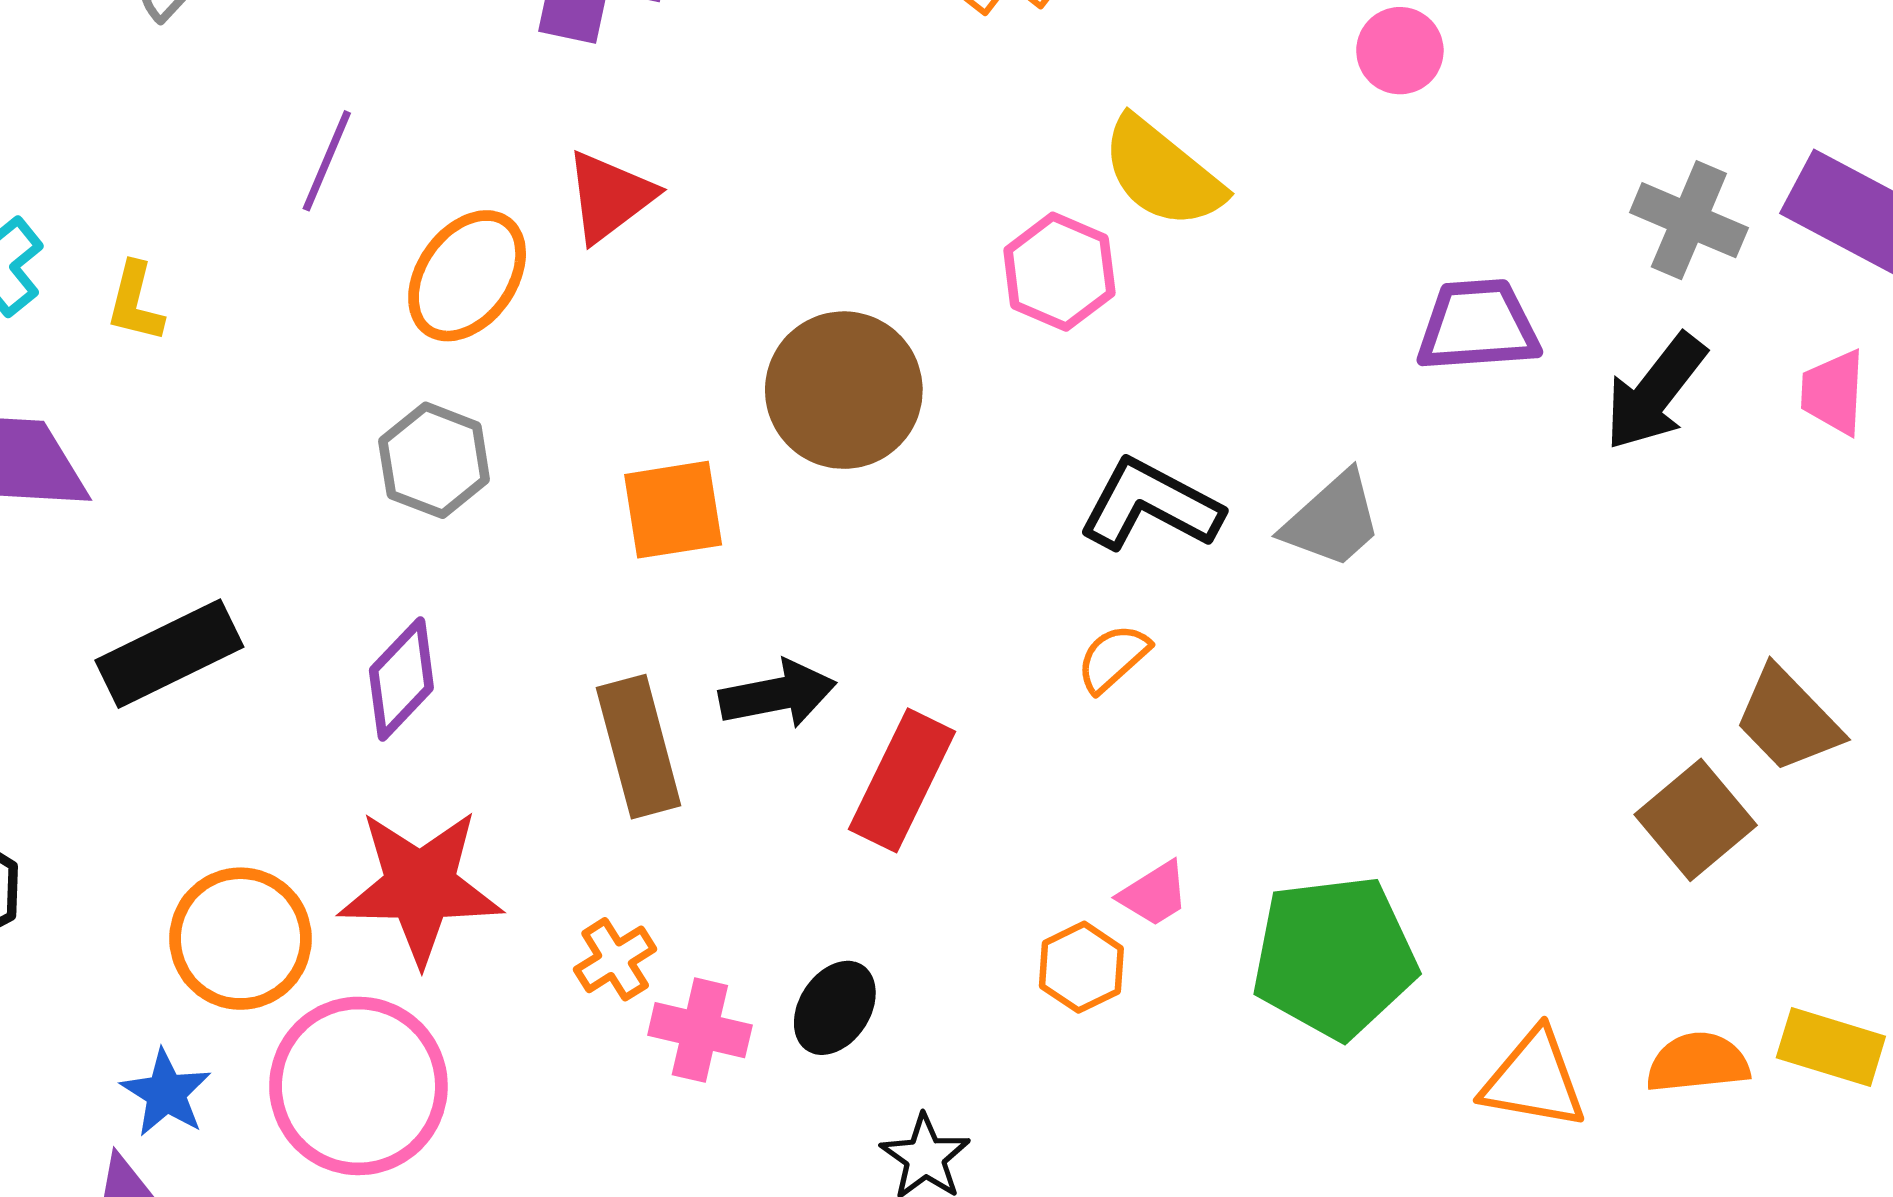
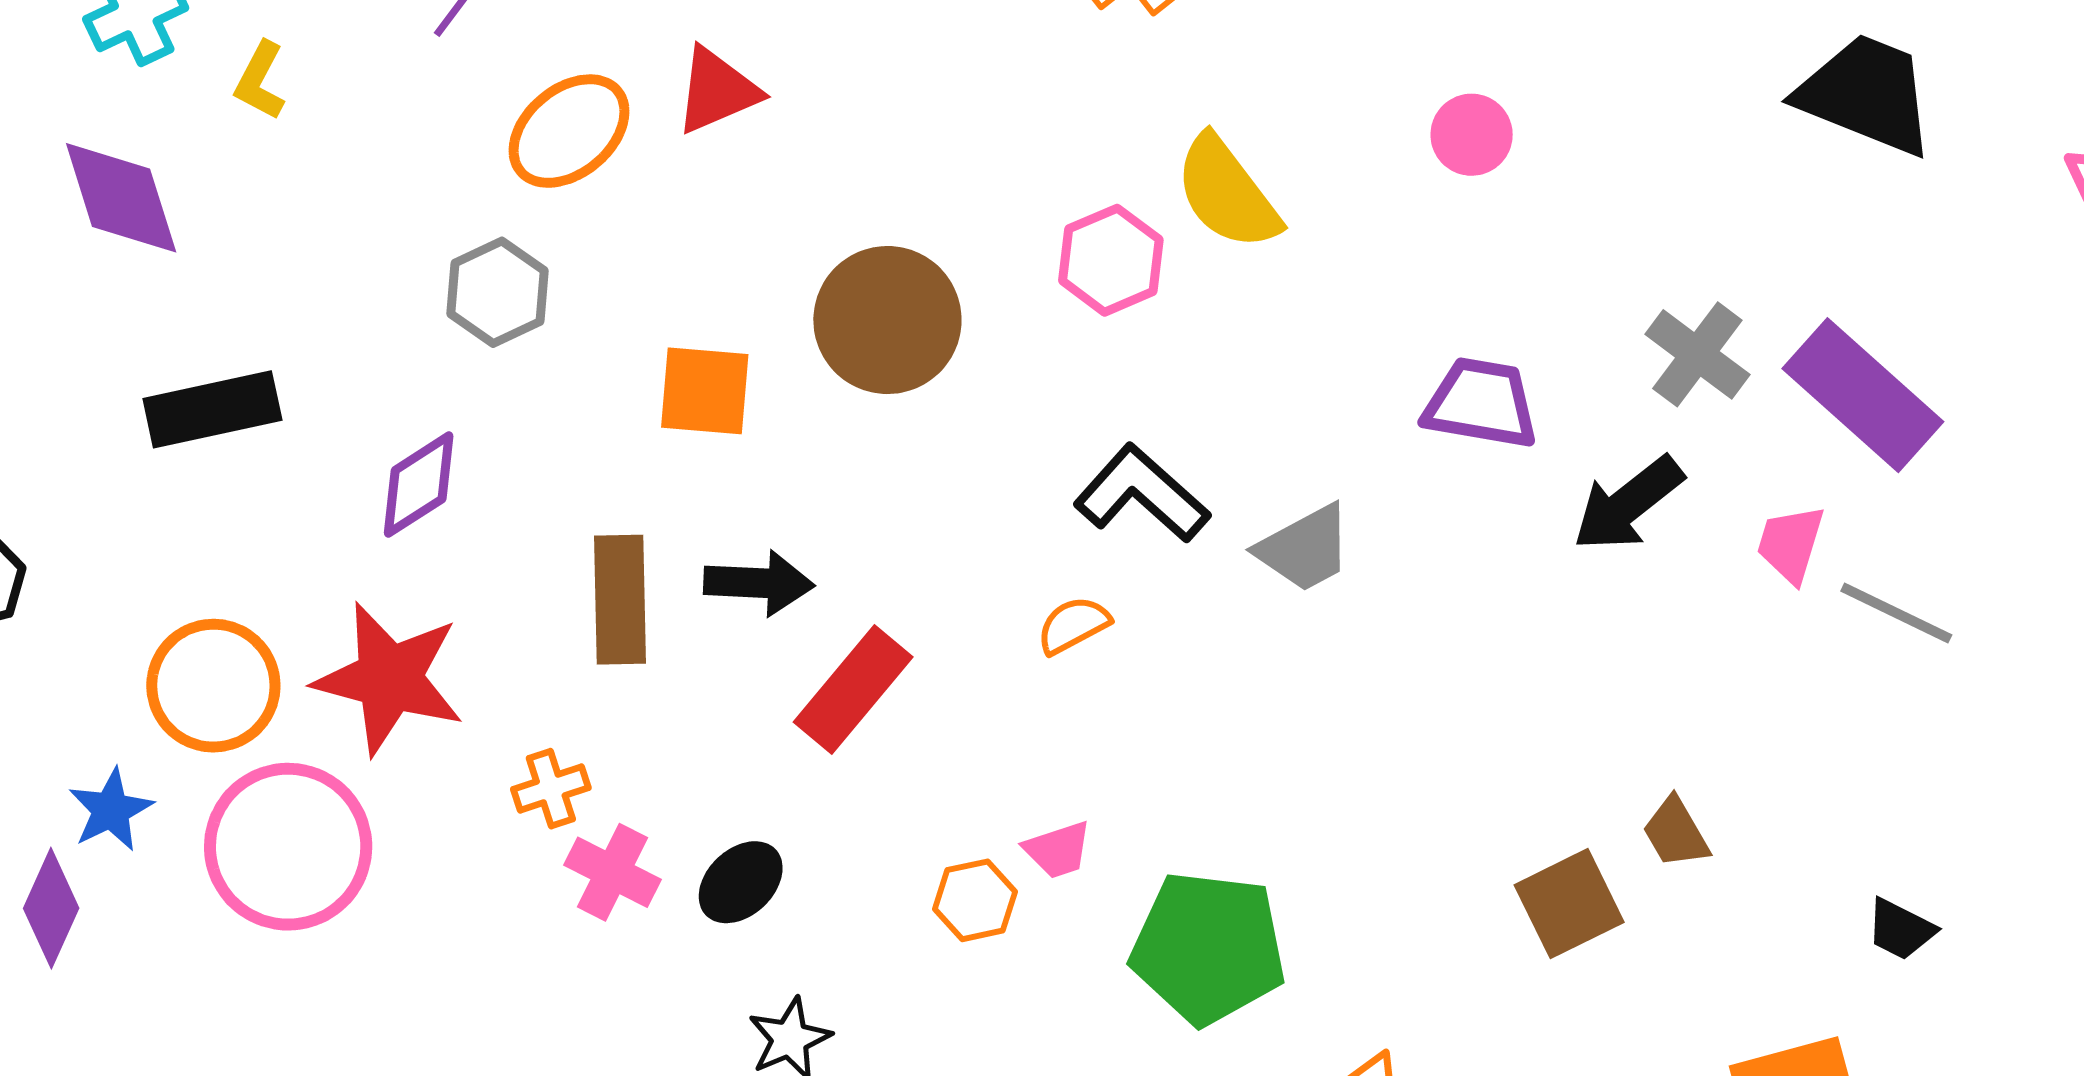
brown trapezoid: (1788, 720) -> (1676, 833), size x0.7

